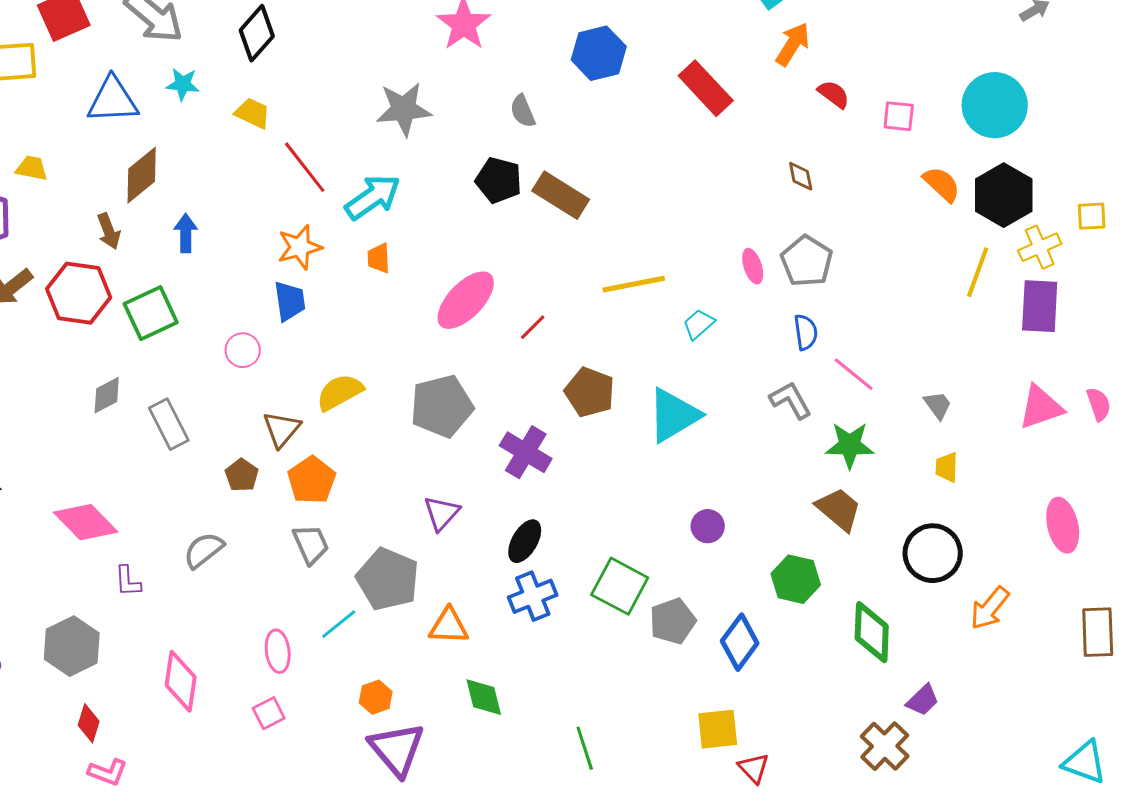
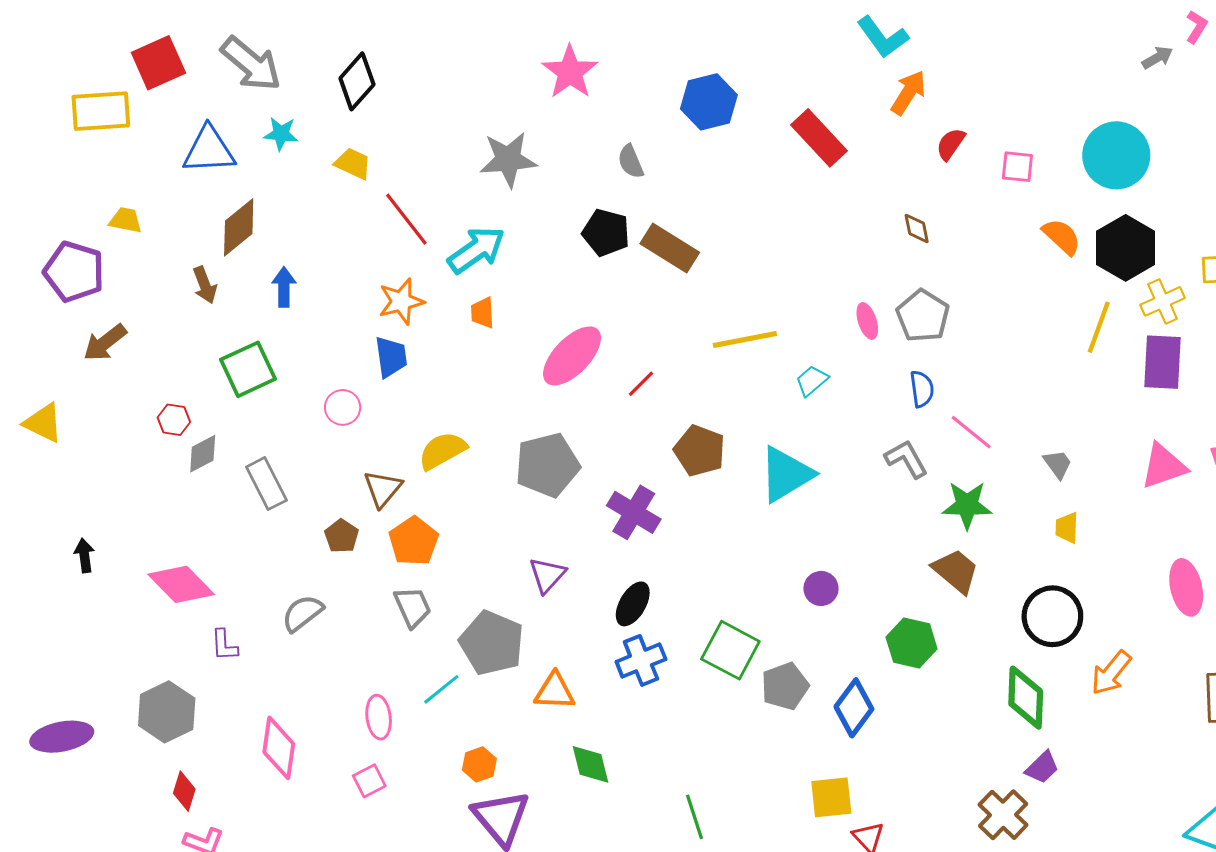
red semicircle: (834, 94) -> (951, 144), turned -92
red hexagon: (79, 293) -> (174, 420), moved, size x0.5
green diamond: (872, 632) -> (1026, 698), moved

